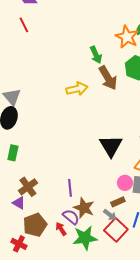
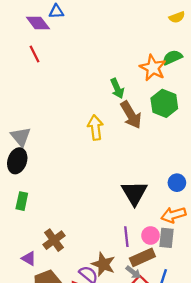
yellow arrow: (77, 89) -> (95, 128), turned -85
brown cross: (28, 187) -> (54, 240), moved
purple line: (70, 188) -> (126, 237), moved
brown rectangle: (118, 202) -> (142, 257), size x1.5

